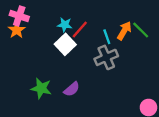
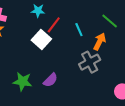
cyan star: (65, 25) -> (38, 11), moved
orange arrow: (124, 31) -> (100, 42), moved
gray cross: (106, 57) -> (90, 62), moved

